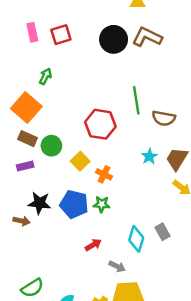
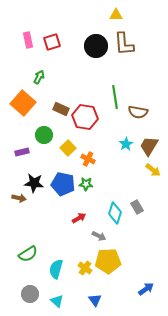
brown L-shape: (147, 37) -> (124, 44), turned -120
brown rectangle: (28, 139) -> (61, 109), moved

